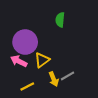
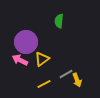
yellow arrow: (54, 79) -> (77, 80), moved
yellow line: (27, 87) -> (44, 84), moved

